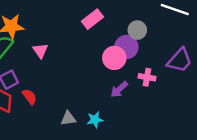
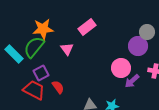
pink rectangle: (92, 19) -> (87, 27), moved
pink circle: (114, 58) -> (121, 68), moved

